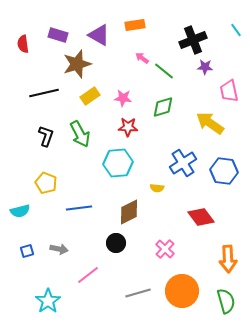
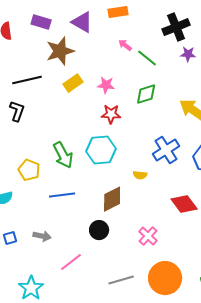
green arrow: (80, 134) -> (63, 155), moved
black L-shape: (46, 136) -> (17, 111), moved

